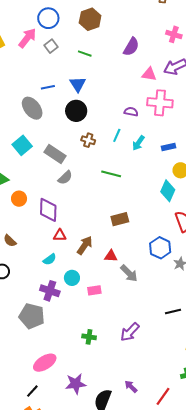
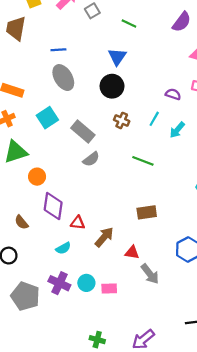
blue line: (48, 87) -> (58, 50), moved
purple diamond: (48, 210) -> (53, 206), moved
cyan circle: (72, 278) -> (86, 283), moved
gray pentagon: (32, 316) -> (25, 296), moved

